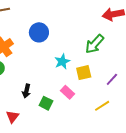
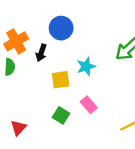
yellow square: (84, 73) -> (61, 80), moved
black arrow: (26, 91) -> (41, 53), moved

